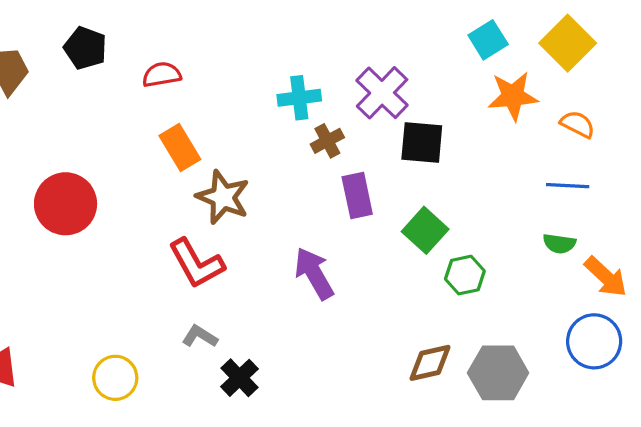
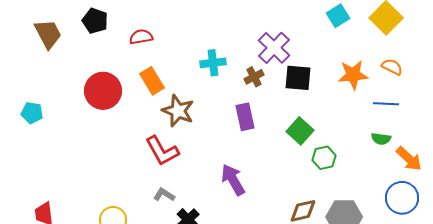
orange star: (513, 96) -> (353, 75), moved
cyan cross: (299, 98) -> (213, 63), moved
brown cross: (327, 141) -> (254, 77), moved
purple rectangle: (357, 196) -> (245, 117), moved
red circle: (66, 204) -> (103, 91), moved
purple arrow: (314, 273) -> (233, 180), moved

